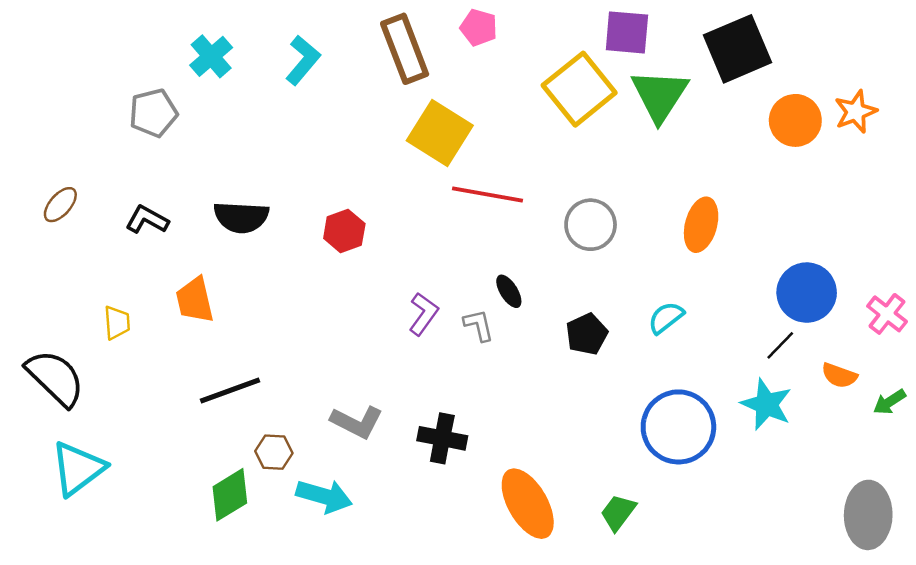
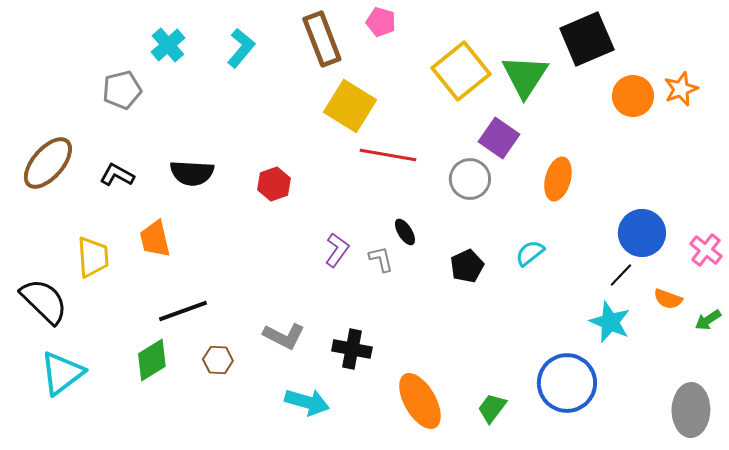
purple square: (627, 32) -> (499, 138), moved, turned 30
brown ellipse: (60, 205) -> (48, 163), size x1.8
yellow trapezoid: (117, 323) -> (93, 257), size x1.5
blue circle: (678, 427) -> (567, 383), moved
green diamond: (230, 495) -> (152, 360), moved
cyan arrow: (324, 496) -> (307, 402), moved

